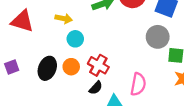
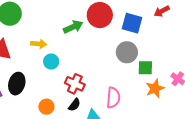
orange circle: (71, 67) -> (46, 107), moved
black ellipse: (47, 68) -> (17, 84), moved

